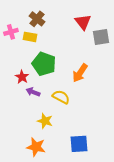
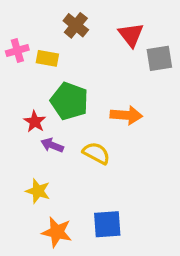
brown cross: (37, 19) -> (76, 25), moved
orange arrow: (80, 73) -> (126, 115), turned -120
yellow star: (45, 121) -> (38, 191), moved
blue square: (79, 144) -> (107, 224), moved

